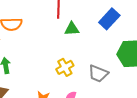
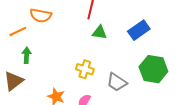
yellow cross: (65, 67) -> (85, 69), turned 36

